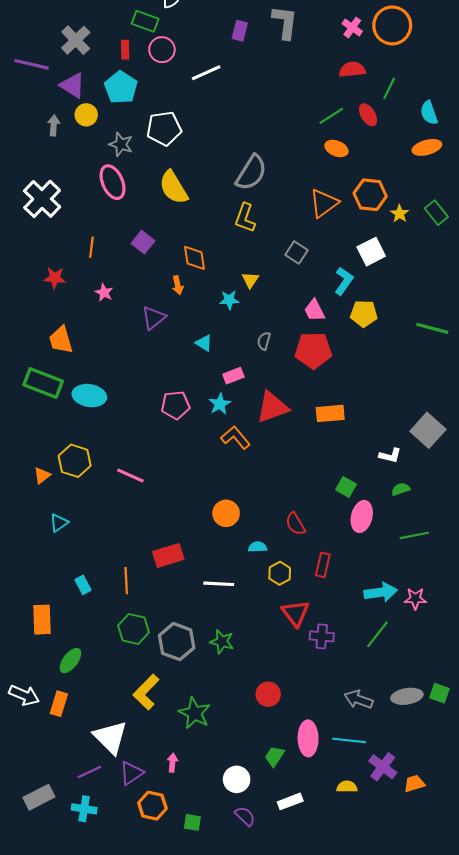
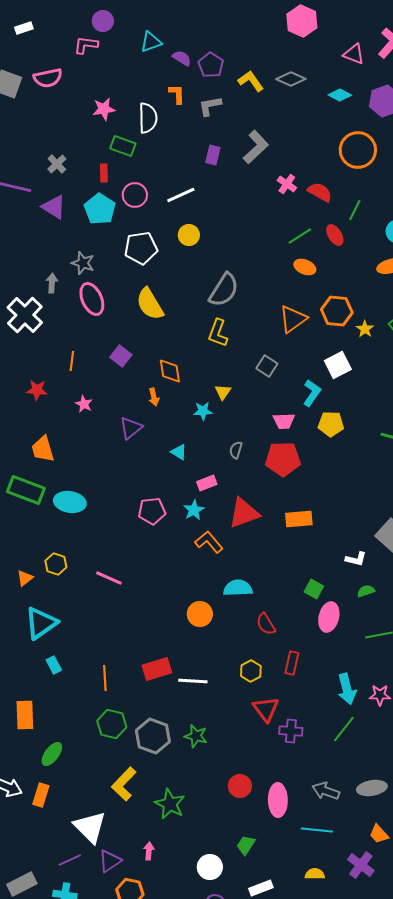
gray L-shape: (285, 22) -> (256, 147), turned 40
pink cross: (352, 28) -> (287, 184), moved
gray cross: (76, 40) -> (57, 164), size x0.7
pink circle: (162, 50) -> (135, 195), moved
red semicircle: (352, 70) -> (320, 192), turned 35
yellow circle: (86, 115) -> (189, 235), moved
gray arrow: (54, 125) -> (52, 283), moved
gray star: (121, 144) -> (83, 263), moved
pink trapezoid: (314, 310) -> (284, 421), turned -65
yellow hexagon: (75, 461) -> (56, 564), size x0.7
cyan triangle: (59, 523) -> (41, 623), size x1.8
cyan semicircle: (258, 547) -> (238, 588), moved, size x1.6
red rectangle: (168, 555) -> (157, 669), moved
cyan rectangle: (83, 585) -> (54, 665), moved
cyan arrow: (381, 592) -> (347, 689), turned 84
pink ellipse: (308, 738) -> (278, 800), moved
purple cross: (383, 767) -> (361, 865), moved
orange trapezoid: (414, 784) -> (379, 834), moved, turned -115

